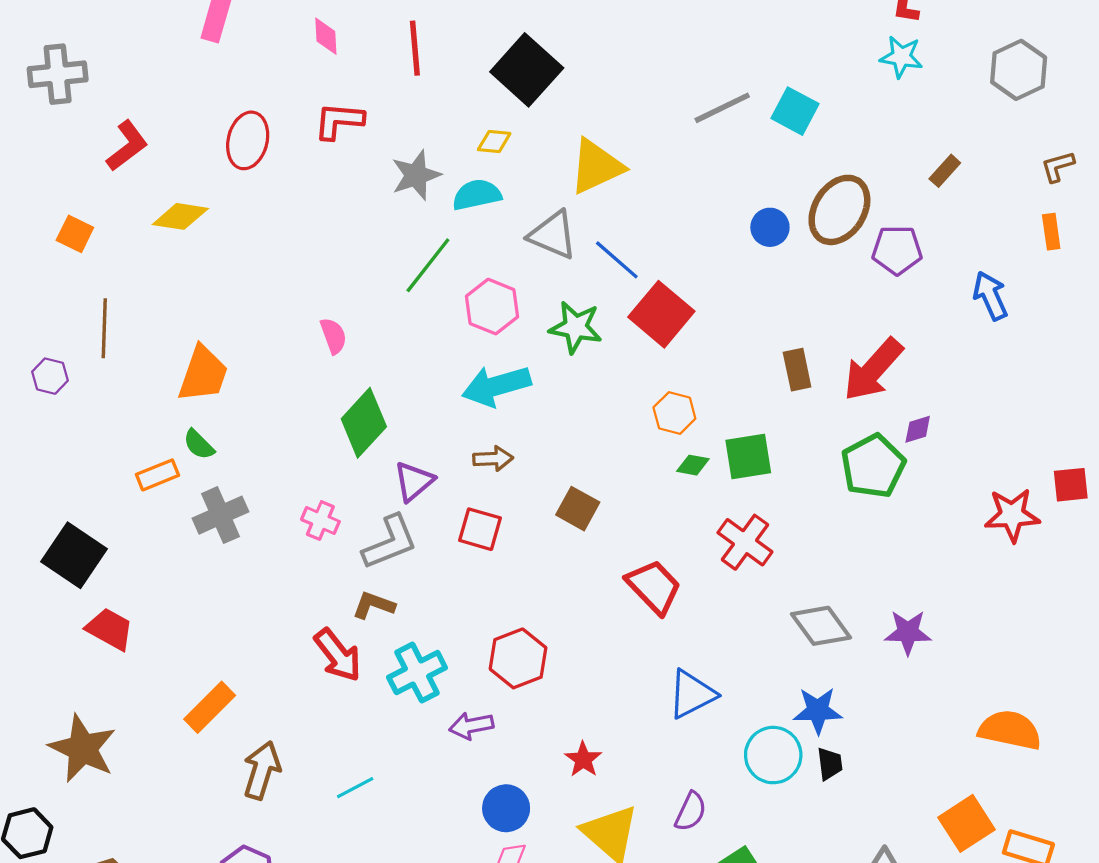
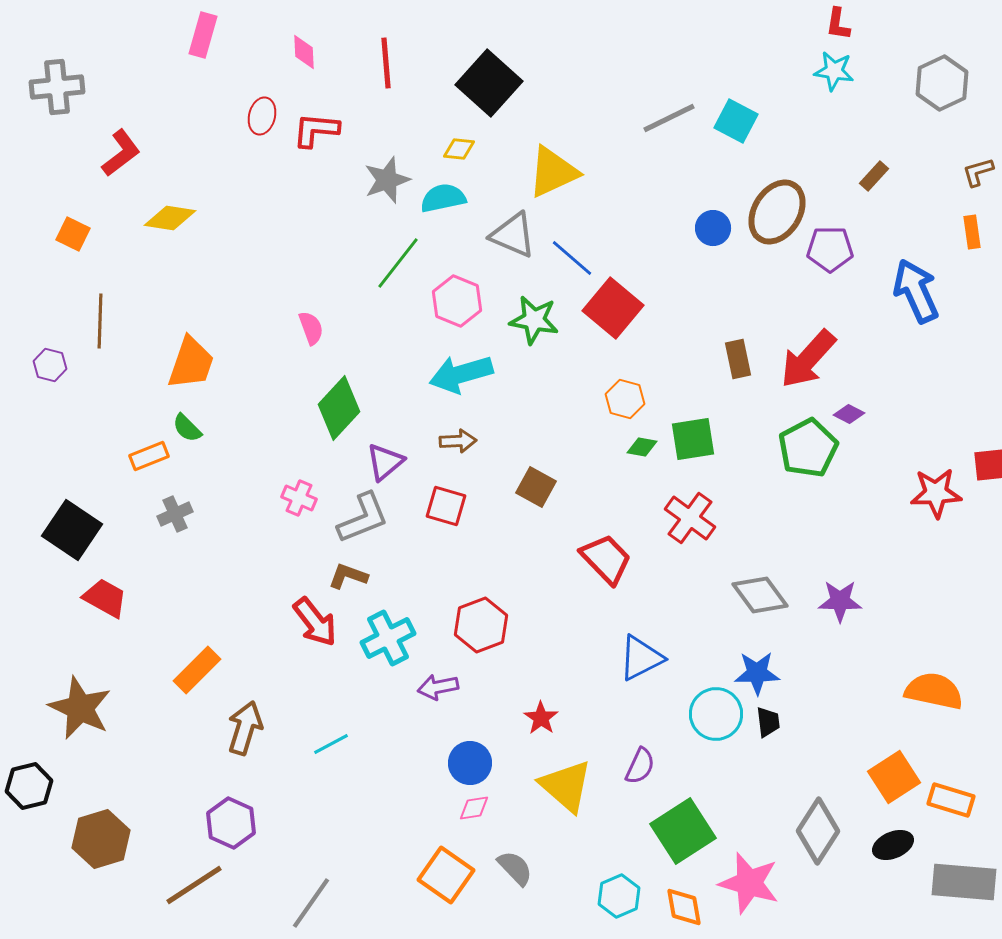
red ellipse: (248, 140) -> (262, 116), moved, size x0.7
blue arrow: (990, 296) -> (916, 291), size x1.4
purple diamond: (918, 429) -> (849, 414), turned 44
gray cross: (220, 515) -> (175, 514), moved, size x0.7

